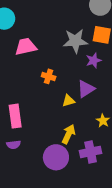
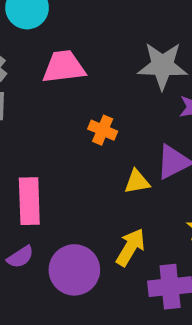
purple semicircle: (14, 145) -> (20, 257), turned -32
purple circle: (56, 157) -> (74, 270), moved

